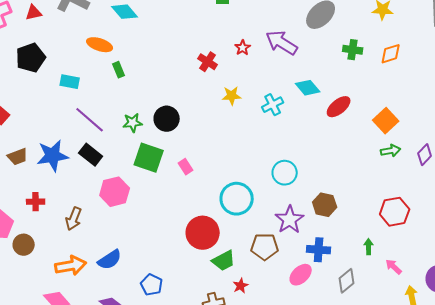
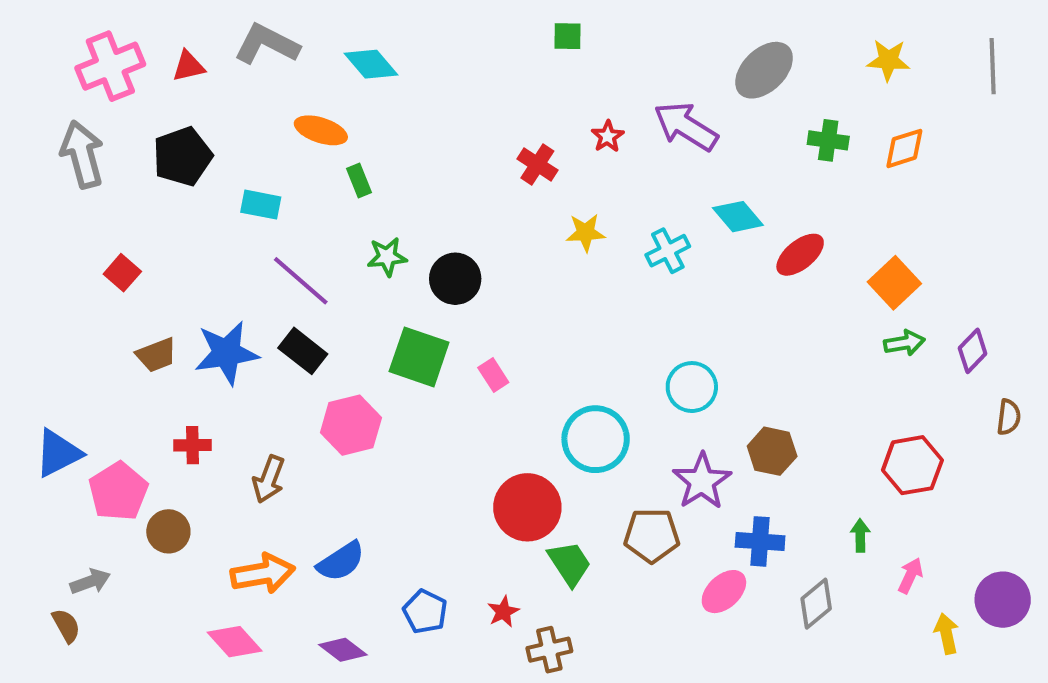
green star: (133, 123) -> (387, 257), moved
green trapezoid: (224, 261) -> (570, 563), turned -95
pink arrow: (394, 267) -> (910, 576), turned 72
red star: (241, 286) -> (503, 612), moved

